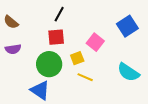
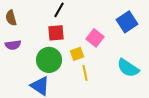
brown semicircle: (11, 22) -> (11, 18), turned 35
yellow line: (85, 77) -> (85, 73), turned 56

